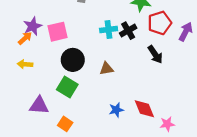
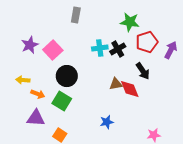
pink square: (58, 32) -> (53, 50), turned -30
orange arrow: (25, 38) -> (38, 94), moved, turned 64
brown triangle: (106, 69) -> (116, 84), moved
red diamond: (144, 109) -> (130, 89), moved

